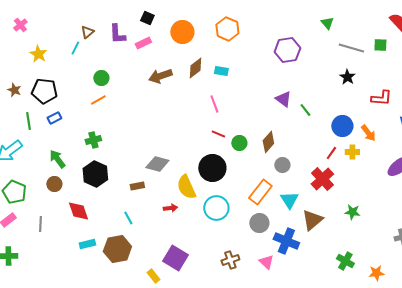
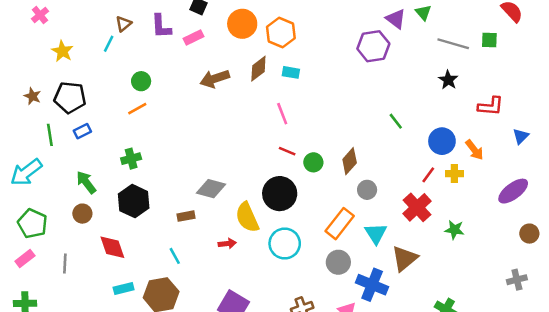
orange hexagon: (227, 29) -> (281, 33), moved
purple triangle: (283, 99) -> (396, 19), moved
green star: (352, 212) -> (454, 230), moved

